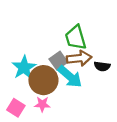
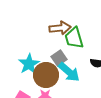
brown arrow: (79, 58) -> (60, 28), moved

